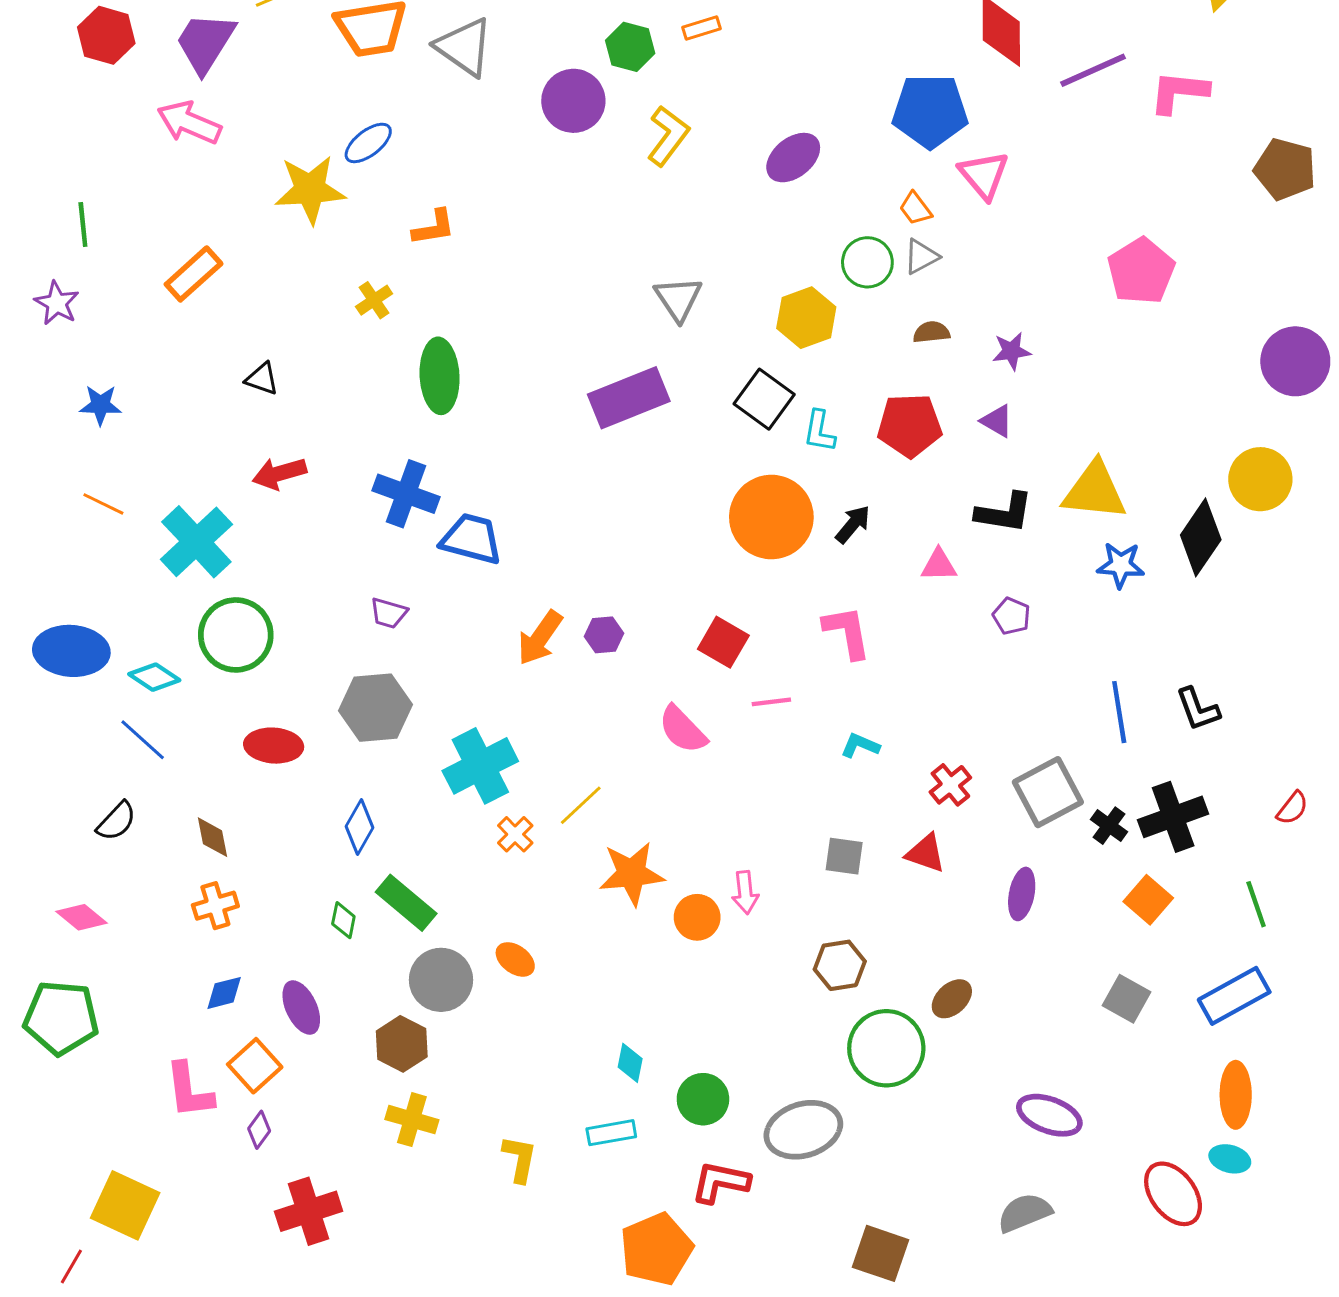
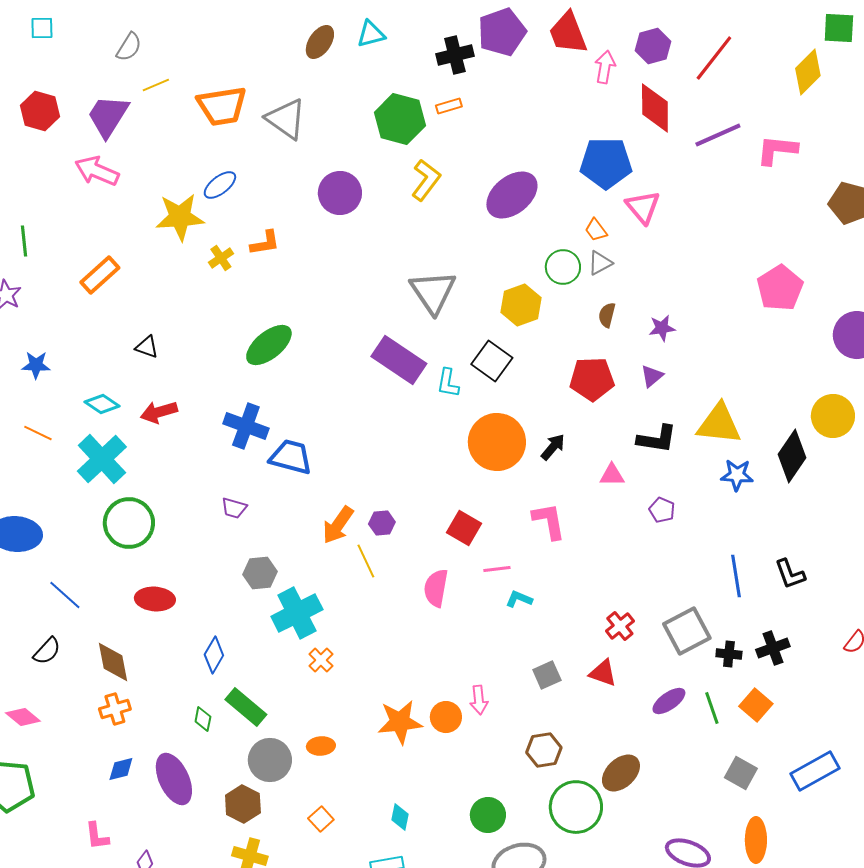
green hexagon: (630, 47) -> (400, 119), size x1.5
purple circle: (573, 101) -> (340, 193), moved
purple ellipse: (793, 158) -> (512, 195), size x1.4
pink pentagon: (1141, 271) -> (780, 288), moved
gray triangle: (678, 299) -> (433, 292), size x1.4
yellow cross: (374, 300) -> (221, 258), moved
brown semicircle: (931, 332) -> (607, 315), turned -70
green ellipse: (440, 376) -> (269, 345), turned 54
purple rectangle: (629, 398) -> (399, 360), turned 56
purple triangle: (997, 421) -> (652, 376), turned 50
cyan L-shape: (819, 431) -> (448, 383), moved
cyan diamond: (154, 677) -> (102, 404), moved
gray hexagon: (375, 708) -> (260, 573), moved, size x0.7
pink semicircle: (683, 730) -> (436, 588), turned 54
cyan L-shape: (860, 746) -> (519, 599), moved
yellow line: (581, 805) -> (366, 561), moved, turned -72
black cross: (1173, 817) -> (773, 648), size x0.7
black cross: (1109, 826) -> (729, 654), turned -30
brown diamond: (212, 837) -> (113, 662), size x1.4
gray square: (844, 856) -> (547, 675), turned -32
orange star: (632, 874) -> (400, 722), moved
purple ellipse: (1022, 894) -> (669, 701), turned 44
green line: (1256, 904) -> (712, 708), moved
orange ellipse: (515, 959) -> (321, 746), turned -40
brown ellipse: (952, 999) -> (621, 773), size x1.4
purple ellipse: (301, 1008) -> (174, 779), size x1.4
orange square: (255, 1066) -> (321, 819), moved, size x0.7
pink L-shape: (189, 1090) -> (97, 836), size x0.7
orange ellipse: (1236, 1095) -> (756, 840), moved
green circle: (703, 1099) -> (488, 815), moved

